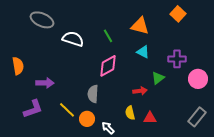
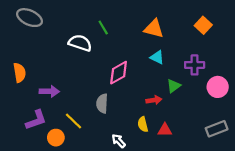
orange square: (178, 14) -> (203, 25), moved
gray ellipse: (42, 20) -> (29, 18), moved
green line: (108, 36) -> (103, 28), moved
gray rectangle: (197, 117) -> (217, 129), turned 30
orange circle: (87, 119) -> (56, 138), moved

